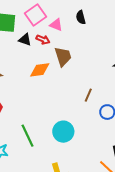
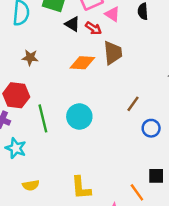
cyan circle: (63, 132) -> (79, 117), moved
green line: (27, 136) -> (43, 118), moved

